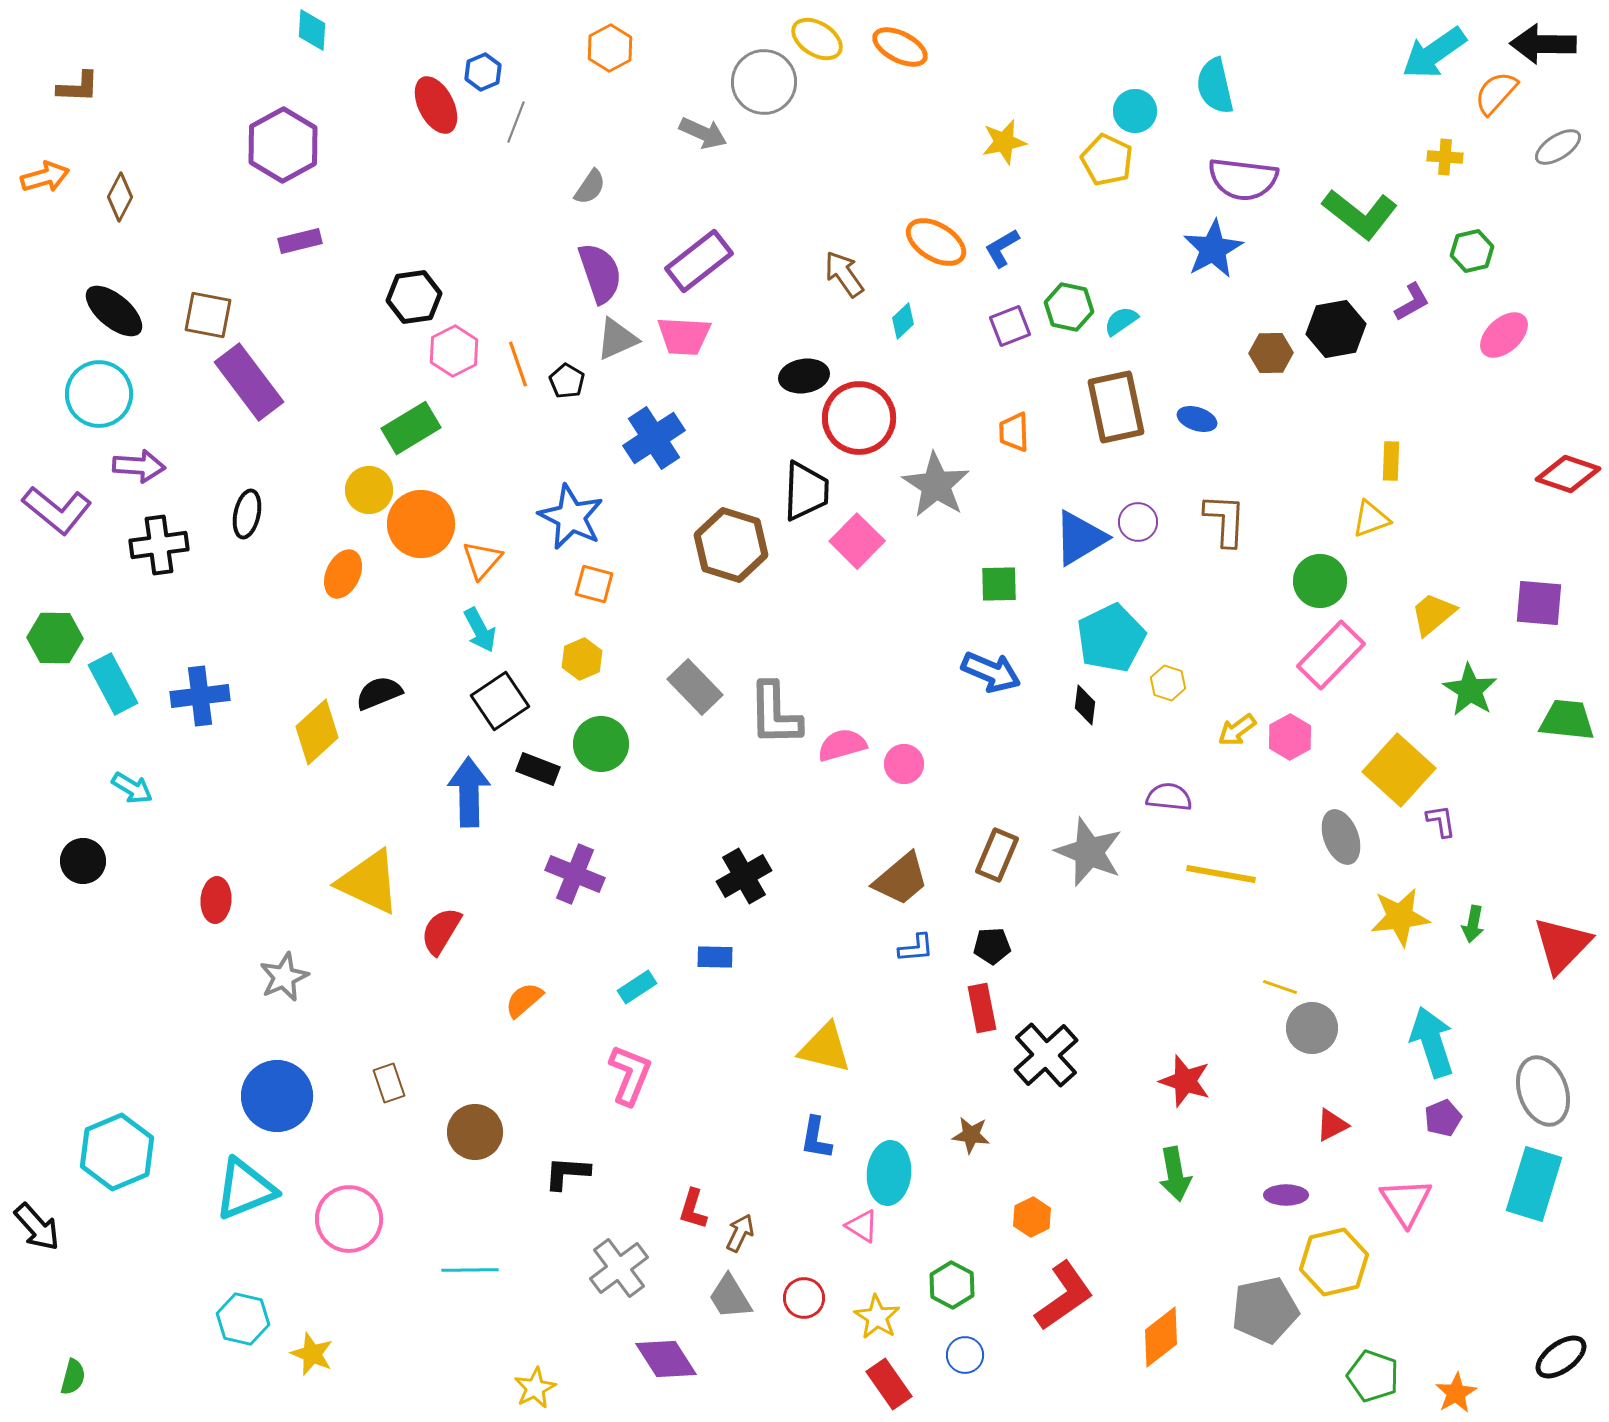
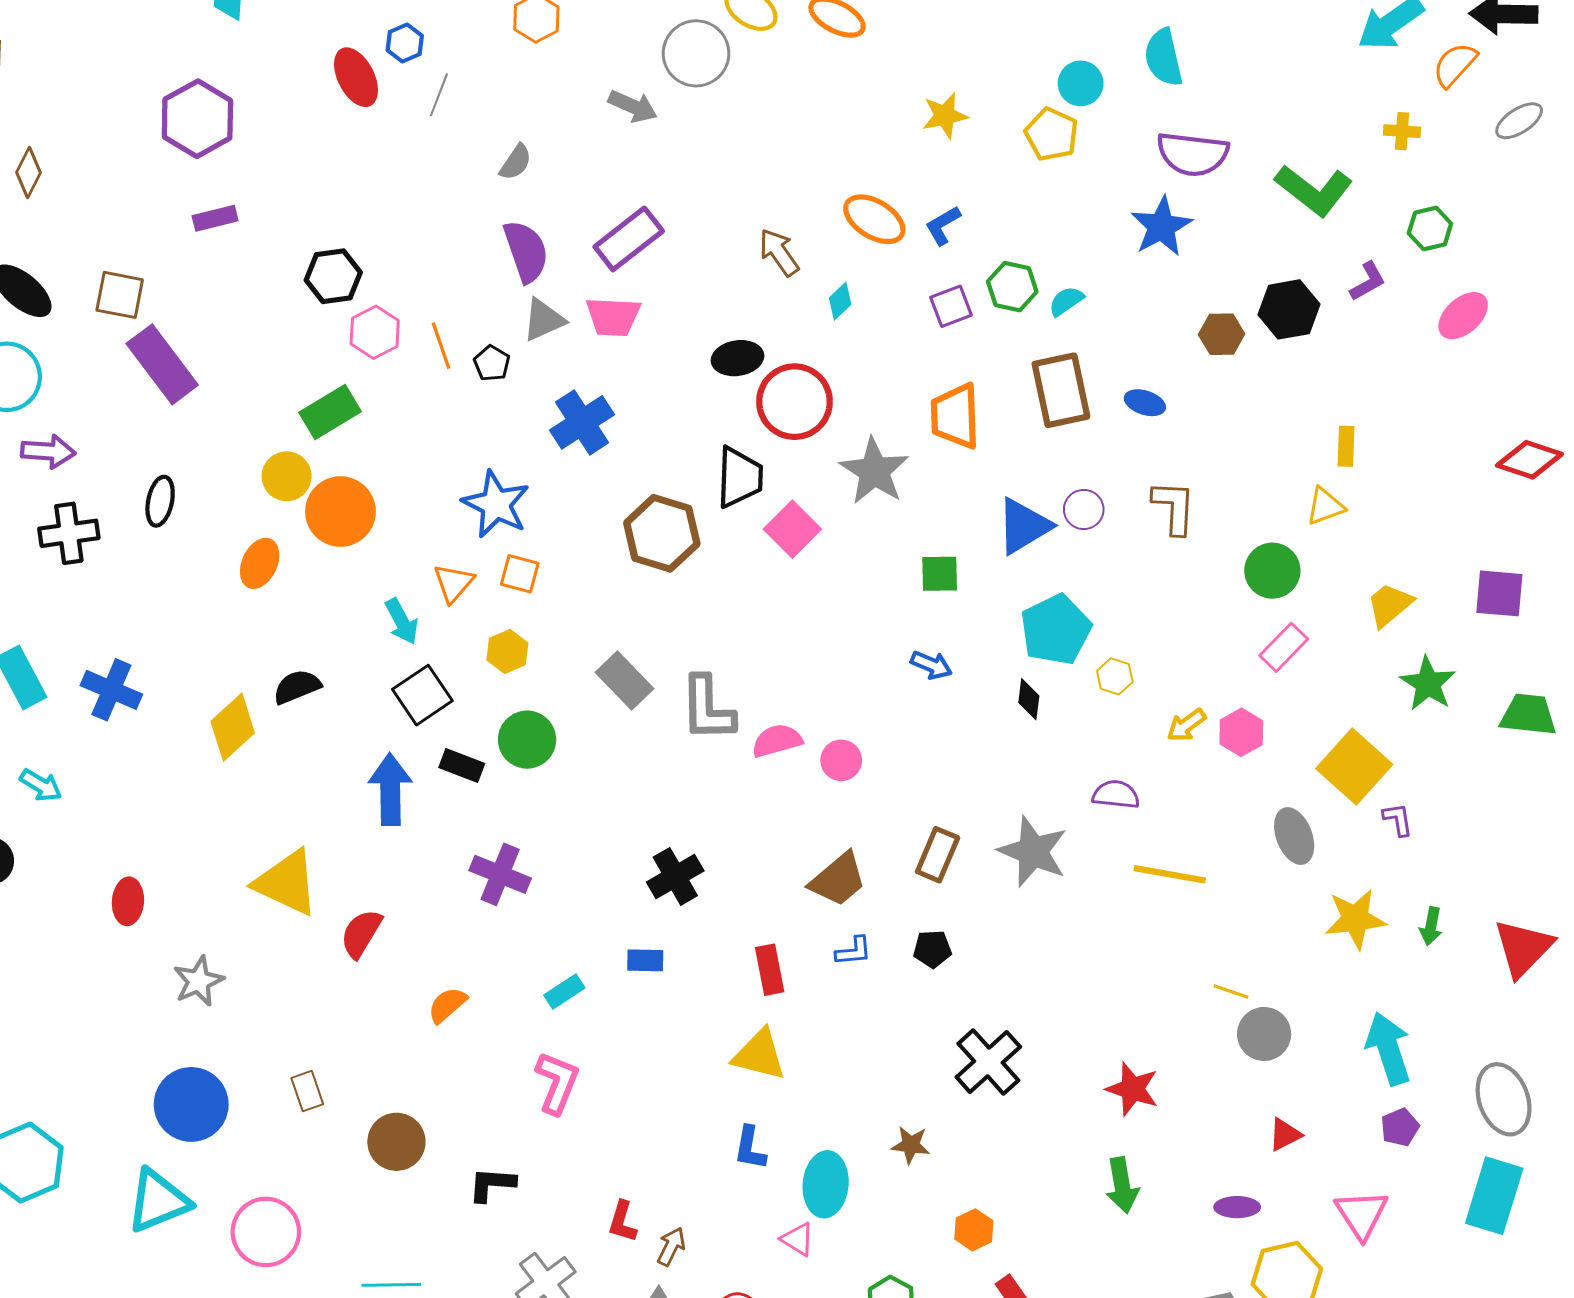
orange trapezoid: (1014, 432) -> (955, 416), size x1.6
orange triangle: (482, 560) -> (453, 583), moved
pink rectangle: (1331, 655) -> (1284, 647), size x0.7
blue arrow: (991, 672) -> (931, 665), size x0.7
blue cross: (200, 696) -> (111, 690), turned 30
red rectangle: (982, 1008) -> (770, 970), moved

